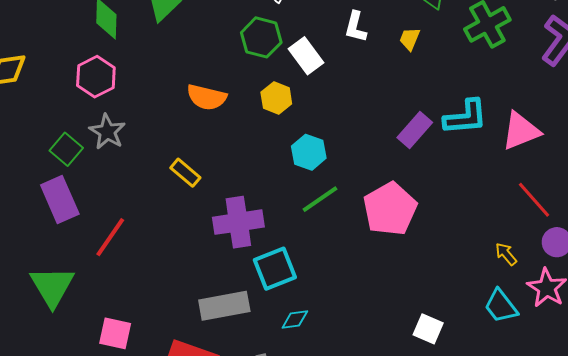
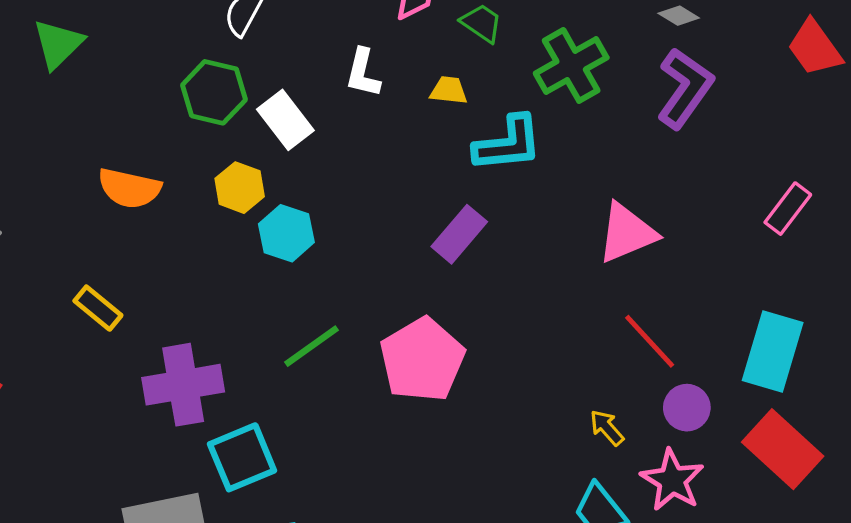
yellow trapezoid: (410, 39) -> (449, 90), turned 75
cyan L-shape: (465, 117) -> (508, 144), moved
cyan hexagon: (309, 152) -> (286, 233), moved

